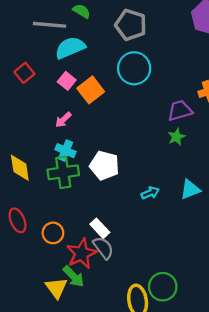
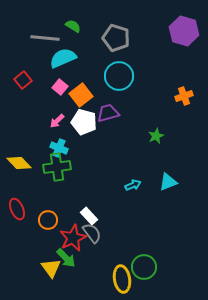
purple trapezoid: (180, 111) -> (108, 113), moved
white pentagon: (104, 165) -> (84, 122), moved
yellow diamond: (20, 168) -> (19, 163), turned -35

